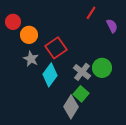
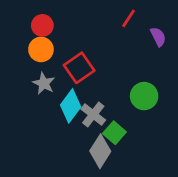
red circle: (13, 22) -> (42, 25), moved
gray cross: (82, 72) -> (93, 114), moved

